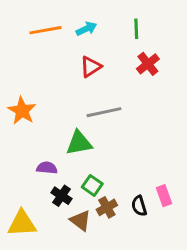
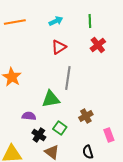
orange line: (45, 30) -> (15, 22), moved
gray line: (104, 112) -> (68, 78), turned -70
black semicircle: (139, 206) -> (88, 152), moved
brown cross: (107, 207) -> (86, 116), moved

